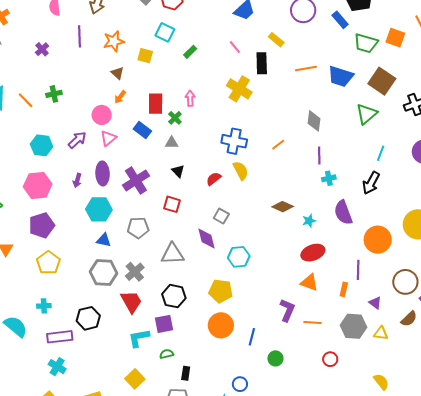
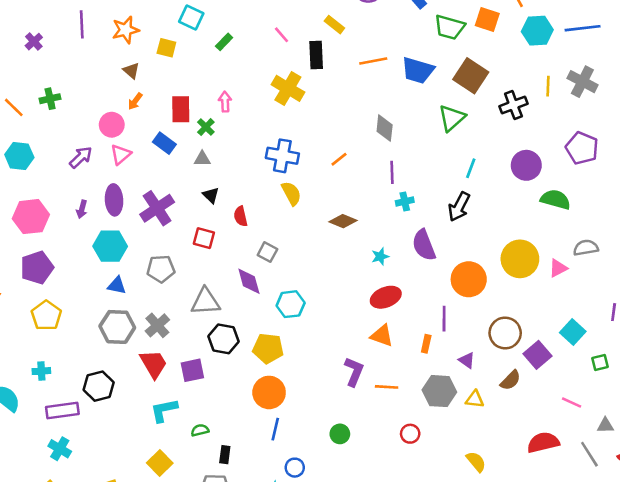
cyan hexagon: (42, 145) -> (19, 156), moved
red semicircle: (214, 179) -> (241, 216), moved, turned -63
brown diamond: (283, 207) -> (343, 221), moved
black hexagon: (174, 296) -> (224, 339), moved
purple square: (164, 324) -> (192, 370), moved
blue line: (252, 337) -> (275, 429), moved

